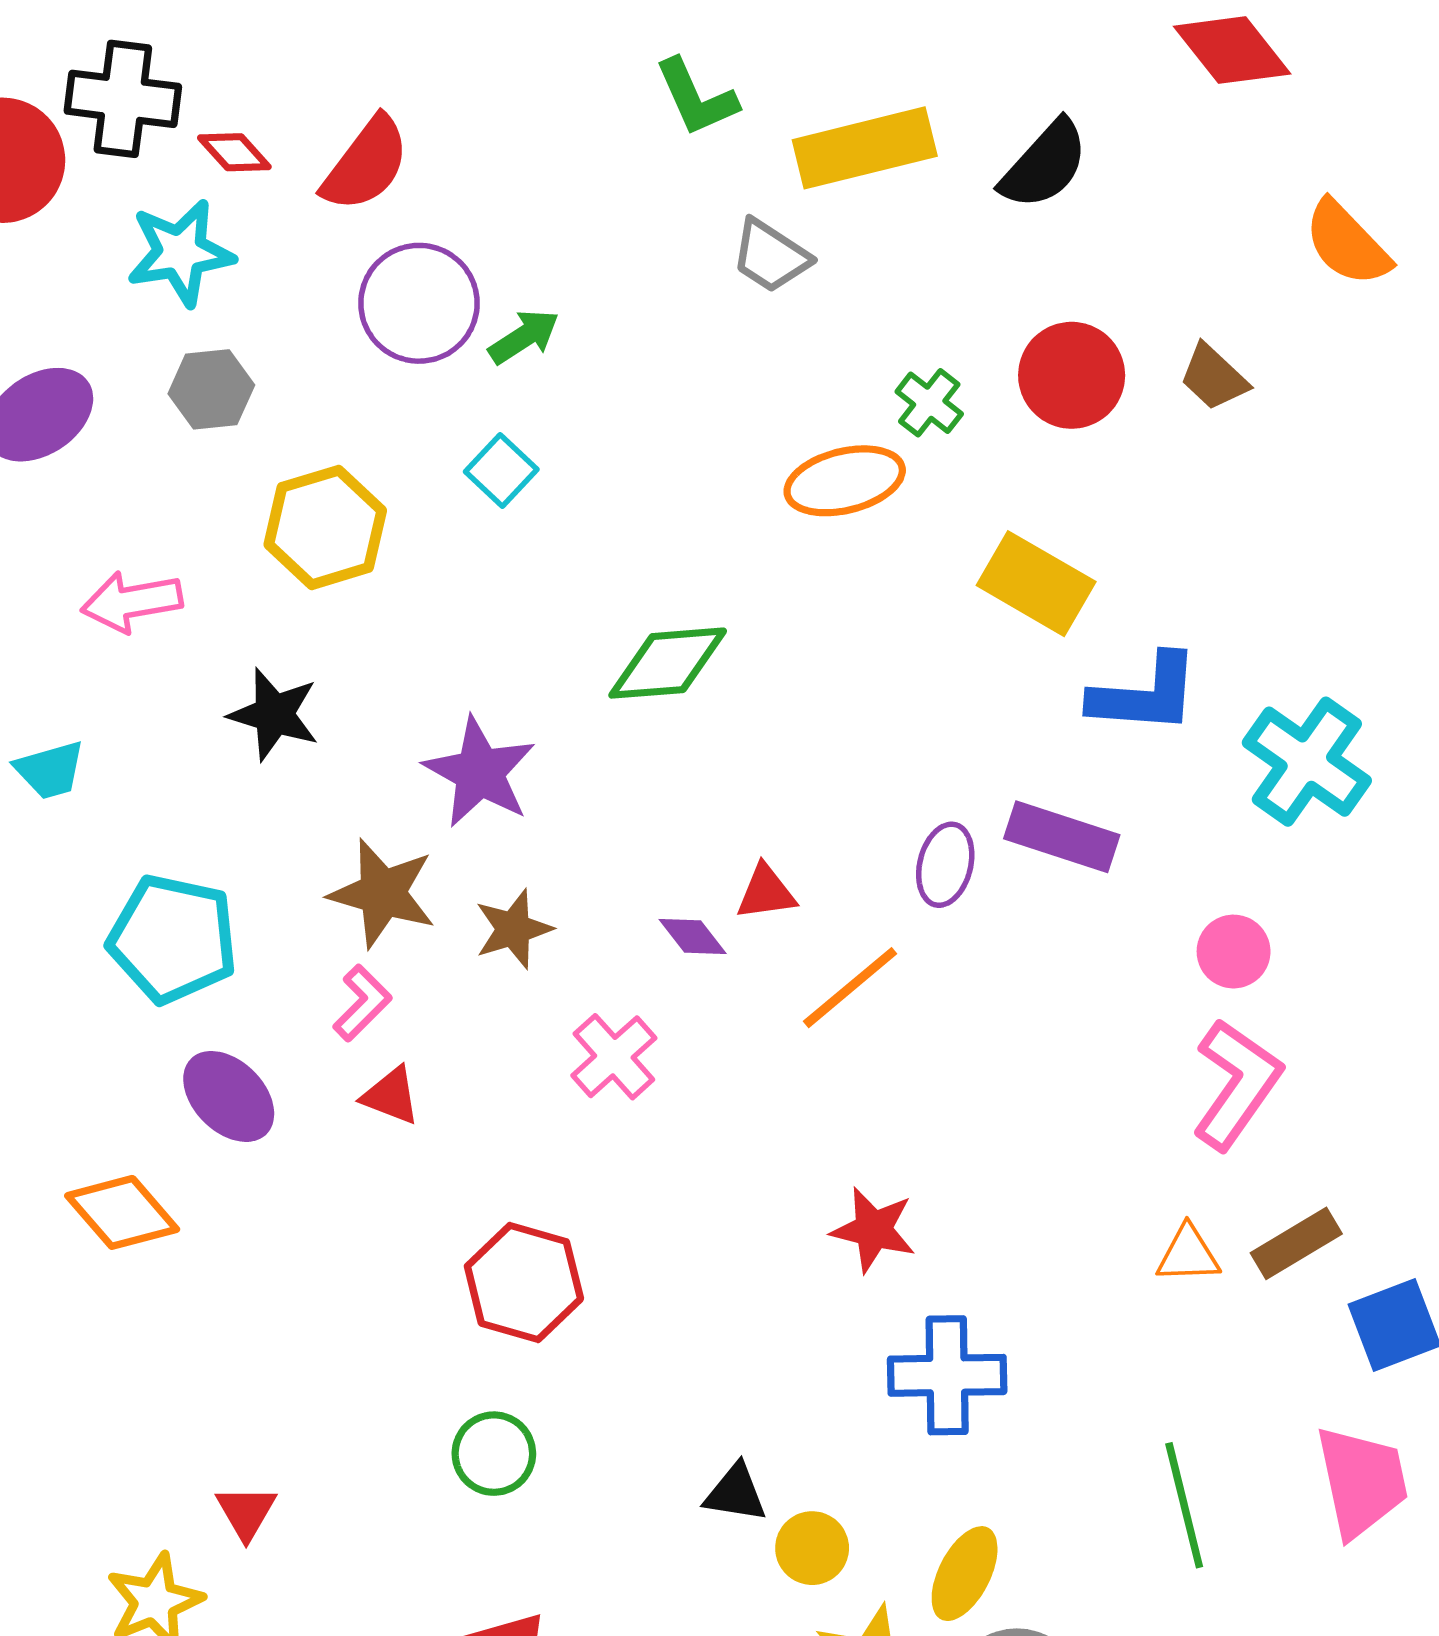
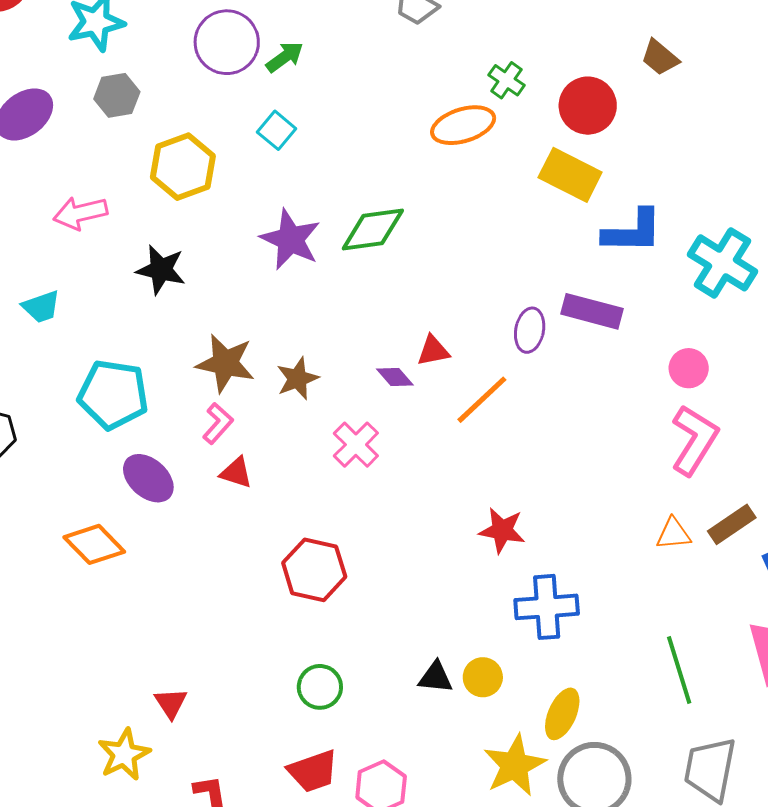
red circle: (1072, 375) -> (588, 106), moved
purple star: (480, 772) -> (290, 239), moved
green circle: (494, 1454) -> (320, 687), moved
yellow circle: (812, 1548) -> (483, 677), moved

